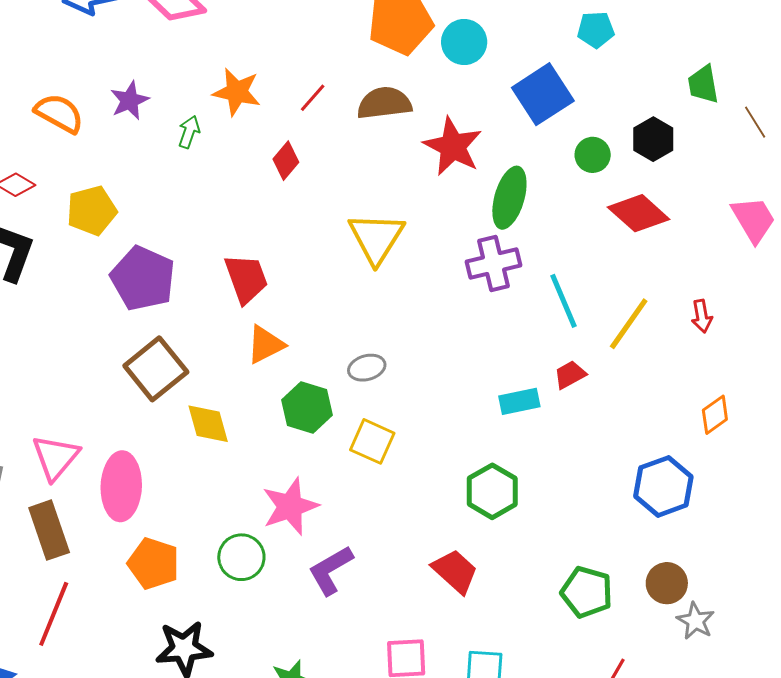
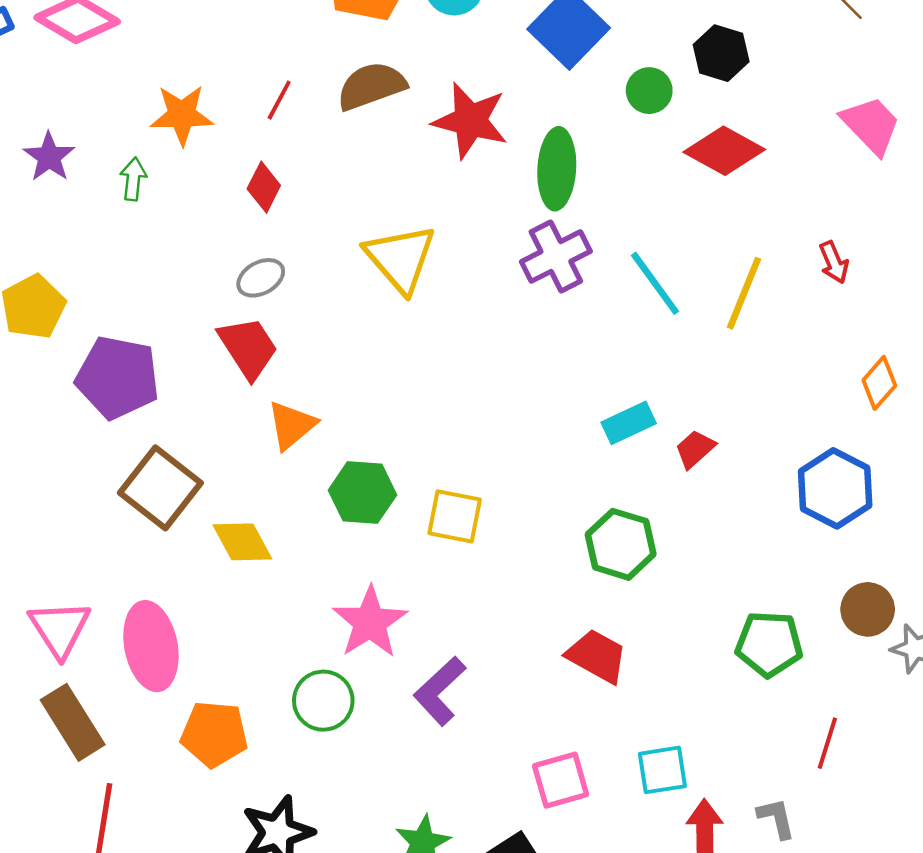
gray ellipse: (367, 368) -> (261, 278), moved
red trapezoid: (570, 375) -> (695, 449), moved

